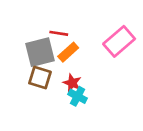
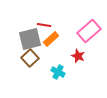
brown square: (40, 78) -> (30, 58), turned 30
red star: (72, 83) -> (78, 56), moved

